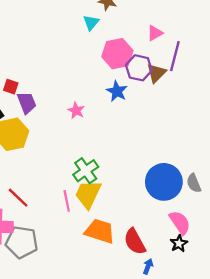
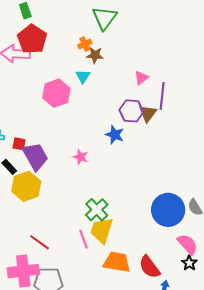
pink hexagon: (117, 54) -> (56, 93), moved
purple trapezoid: (27, 103) -> (35, 156), size x1.4

